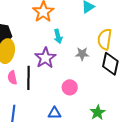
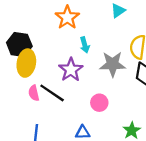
gray star: (82, 54) -> (113, 64), size x1.6
black line: (28, 78) -> (52, 93), turned -55

